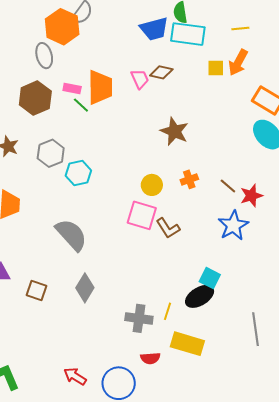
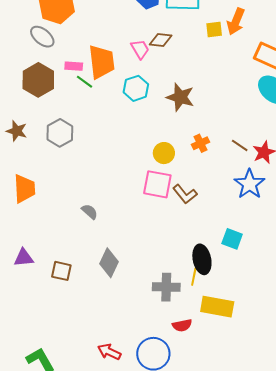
gray ellipse: (44, 56) -> (42, 37), turned -30
cyan hexagon: (78, 173) -> (136, 88), moved
gray semicircle: (71, 235) -> (90, 212), size x0.5
black ellipse: (200, 296) -> (202, 259), moved, turned -64

